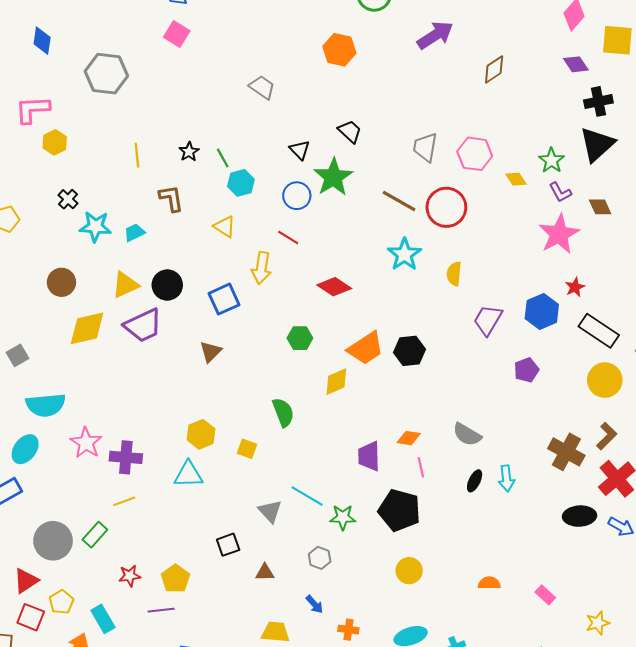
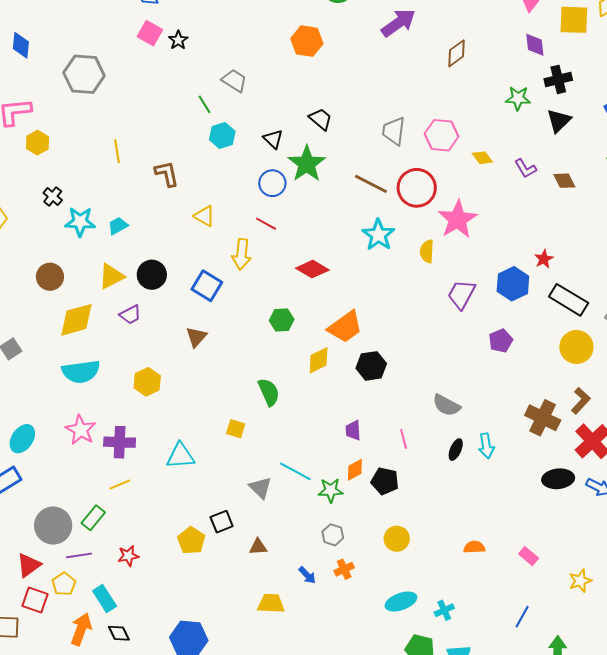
purple diamond: (576, 64) -> (535, 45), turned 30
black triangle: (597, 144) -> (559, 121), size x0.7
black star: (189, 152) -> (178, 40), moved
green line: (223, 158) -> (204, 104), moved
green star: (551, 160) -> (518, 98), moved, turned -30
cyan hexagon: (241, 183) -> (222, 136), moved
brown L-shape: (171, 198) -> (167, 174), moved
pink star: (559, 234) -> (458, 219), moved
blue square: (224, 299) -> (207, 286), turned -32
purple trapezoid: (143, 325) -> (130, 315), size x0.6
black hexagon: (409, 351) -> (371, 366), moved
cyan semicircle: (46, 405) -> (81, 372), moved
yellow hexagon: (201, 434) -> (147, 382), moved
orange diamond: (409, 438) -> (355, 470), moved, turned -35
purple trapezoid: (369, 456) -> (353, 430), size x0.7
black pentagon: (400, 510) -> (385, 481), size x0.7
gray hexagon: (320, 558) -> (333, 535), moved
yellow pentagon: (175, 579) -> (191, 541), moved
purple line: (161, 610) -> (79, 555), moved
orange cross: (348, 630) -> (344, 569), moved, turned -30

